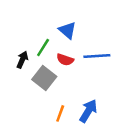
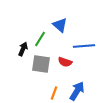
red semicircle: (65, 60) -> (65, 62), moved
gray square: (44, 78) -> (41, 64), turned -30

